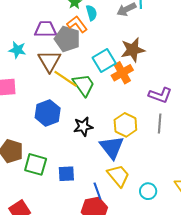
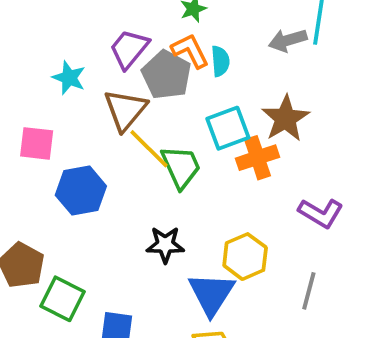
cyan semicircle: (92, 13) -> (220, 61), moved
purple trapezoid: (46, 29) -> (129, 49), turned -60
brown star: (133, 50) -> (285, 118), turned -30
blue hexagon: (48, 113) -> (81, 191), moved
gray line: (160, 124) -> (309, 291), moved

